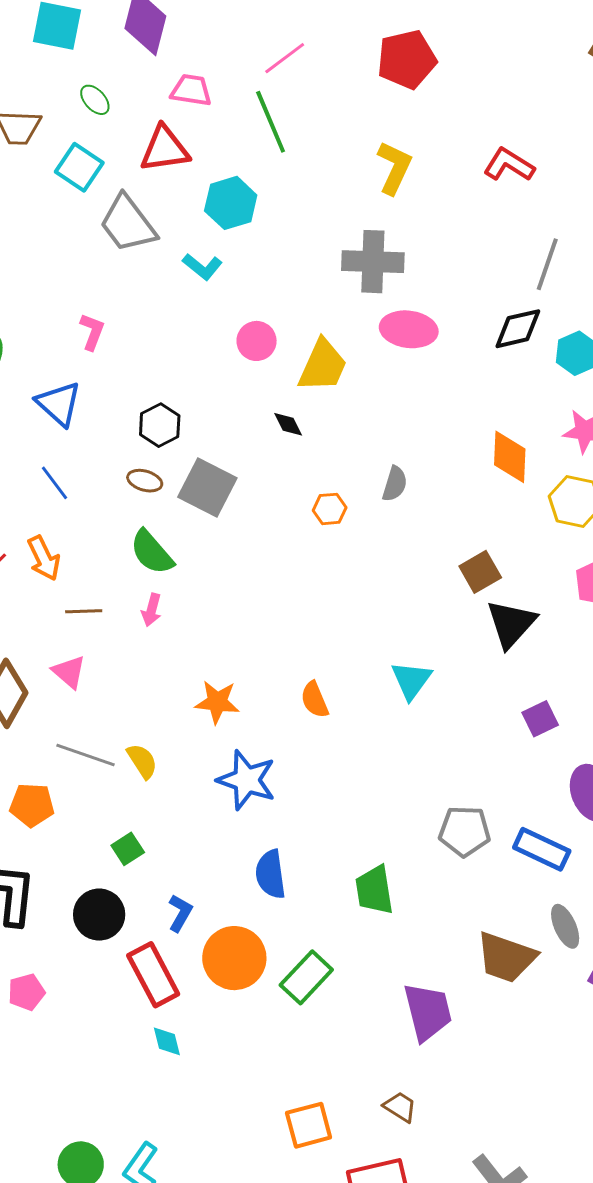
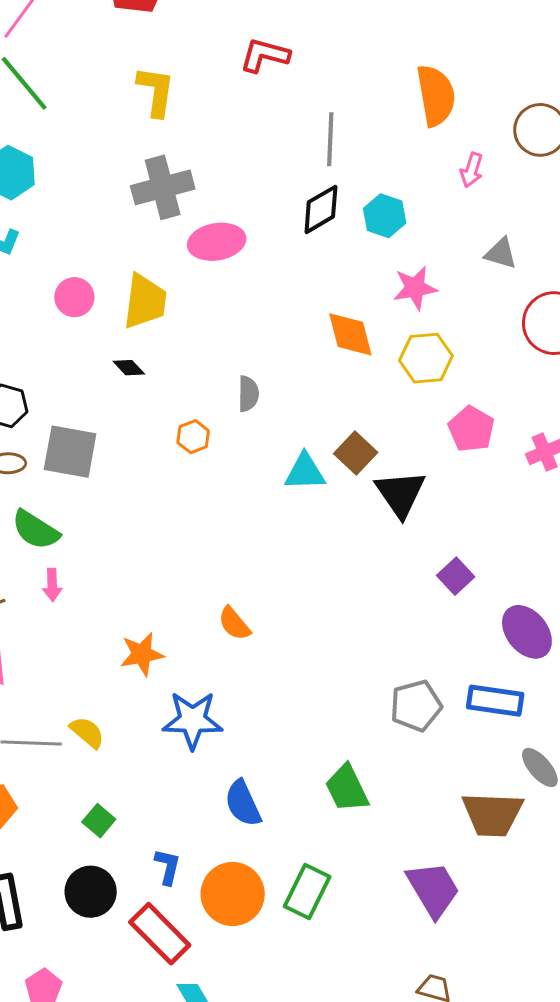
cyan triangle: (411, 680) -> (305, 472), moved, turned -51

